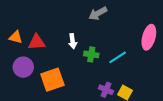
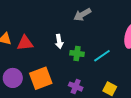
purple circle: (23, 67) -> (13, 78), moved
purple cross: (106, 90) -> (76, 87), moved

